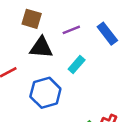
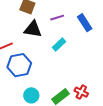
blue hexagon: (45, 93) -> (19, 65), moved

